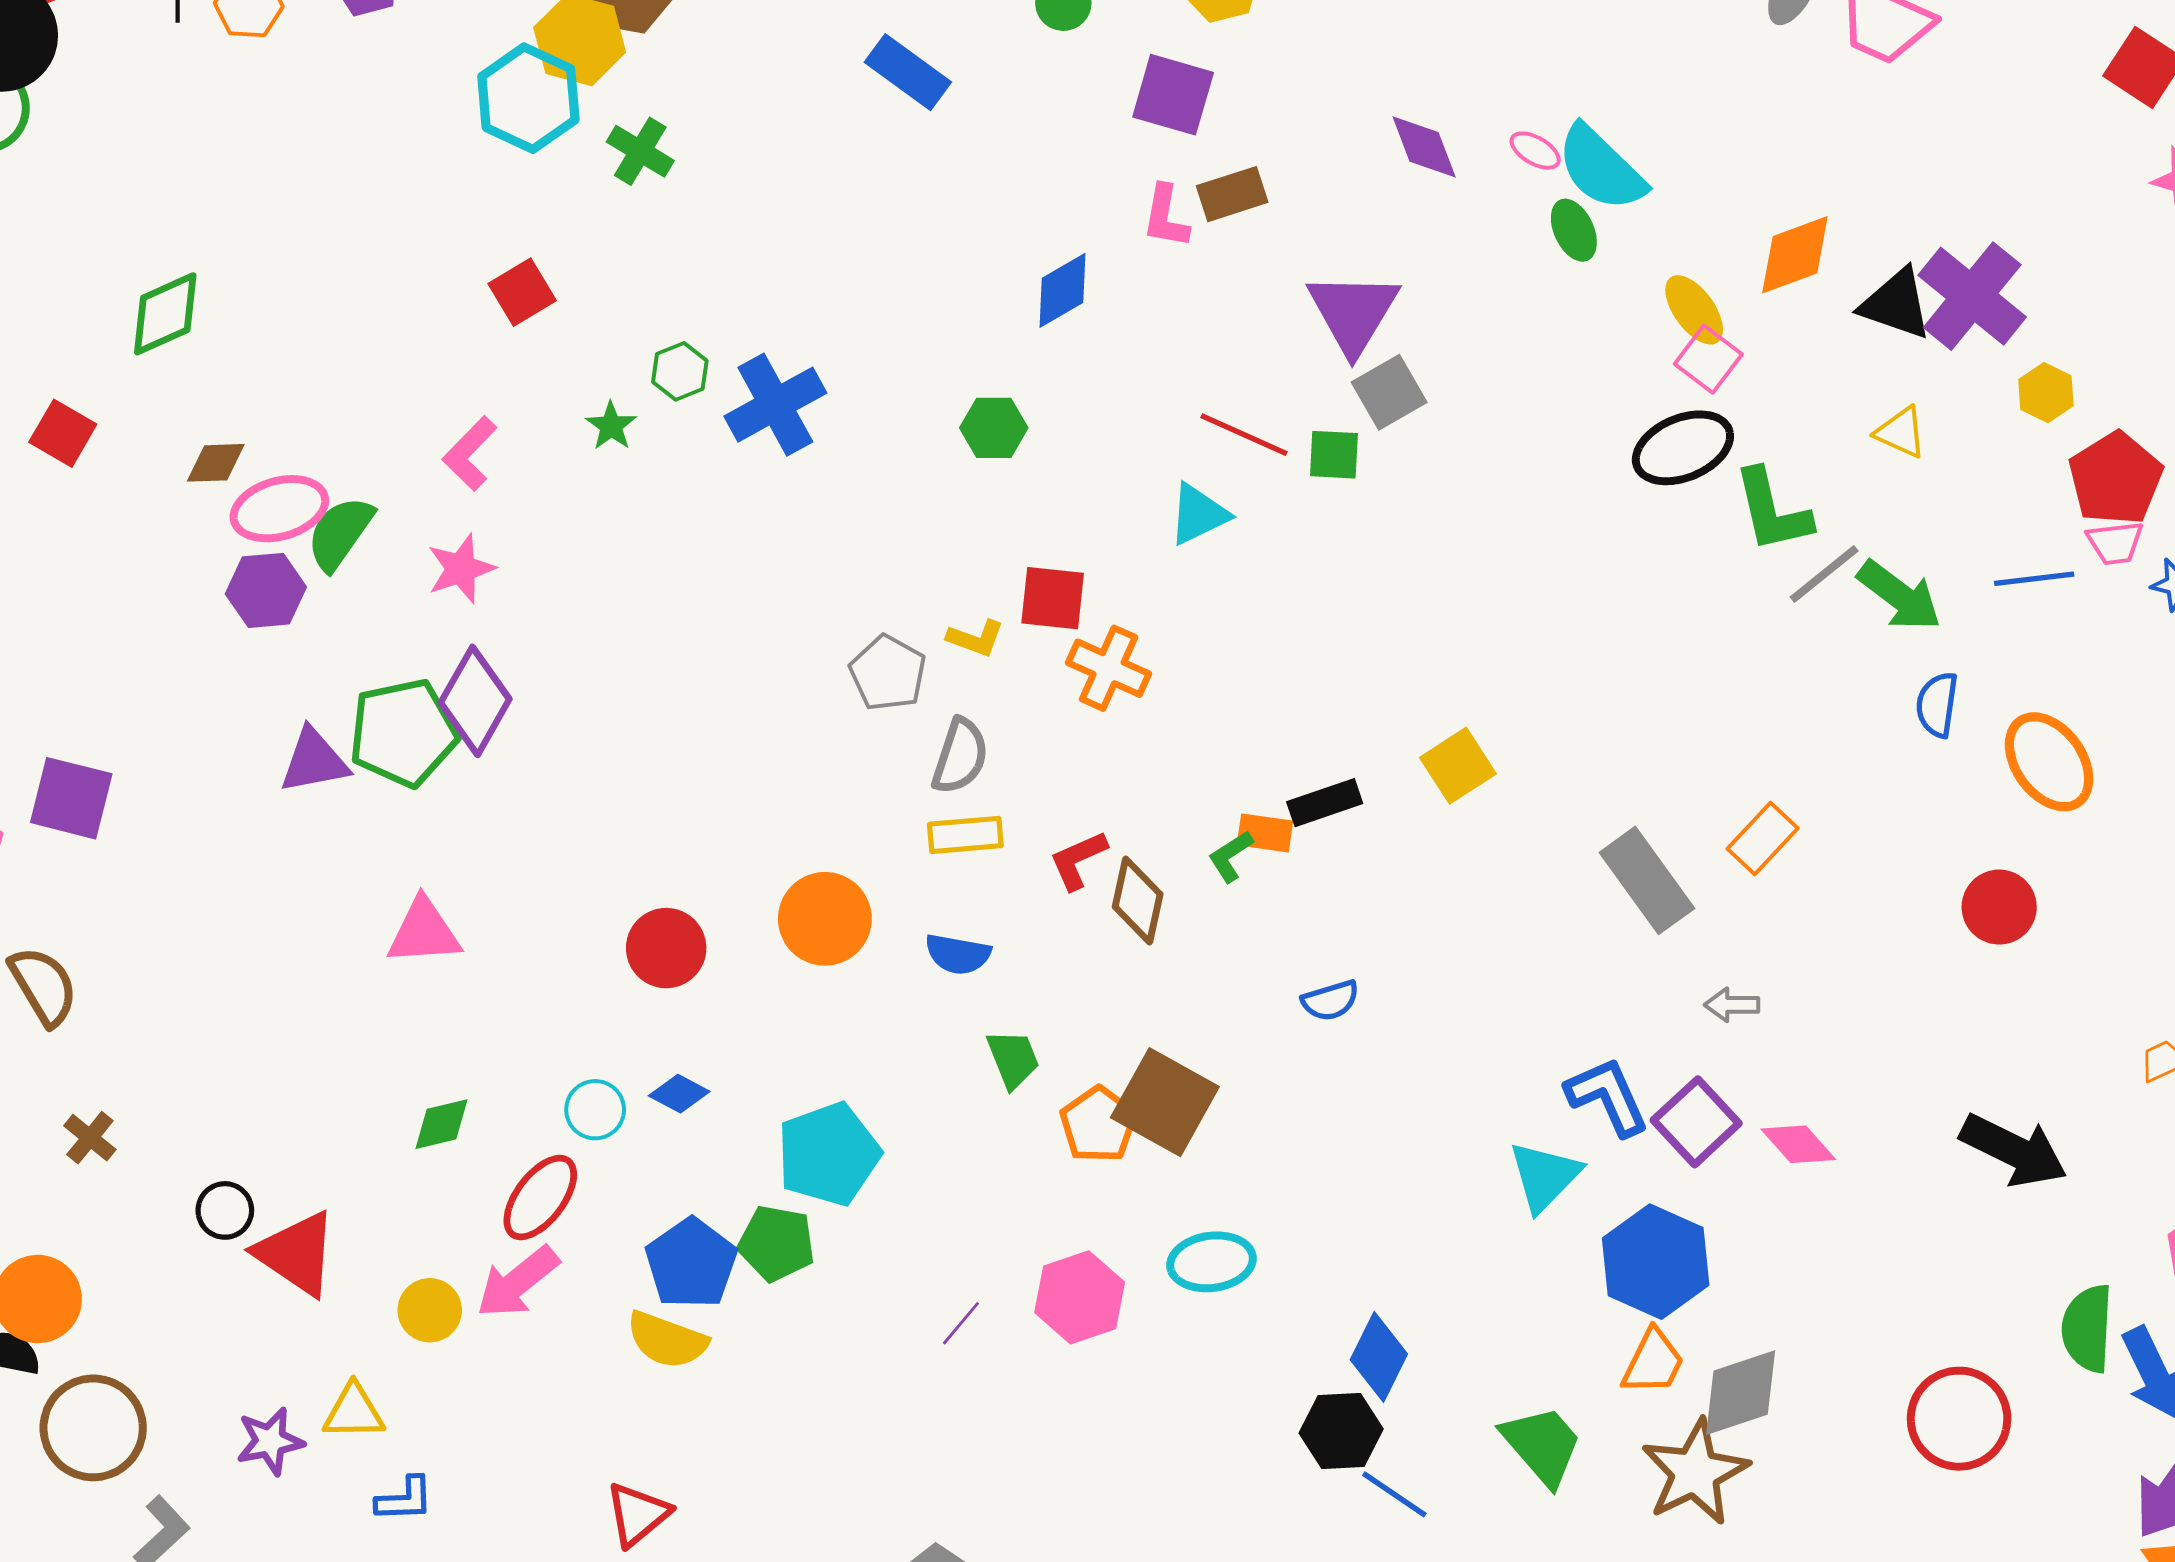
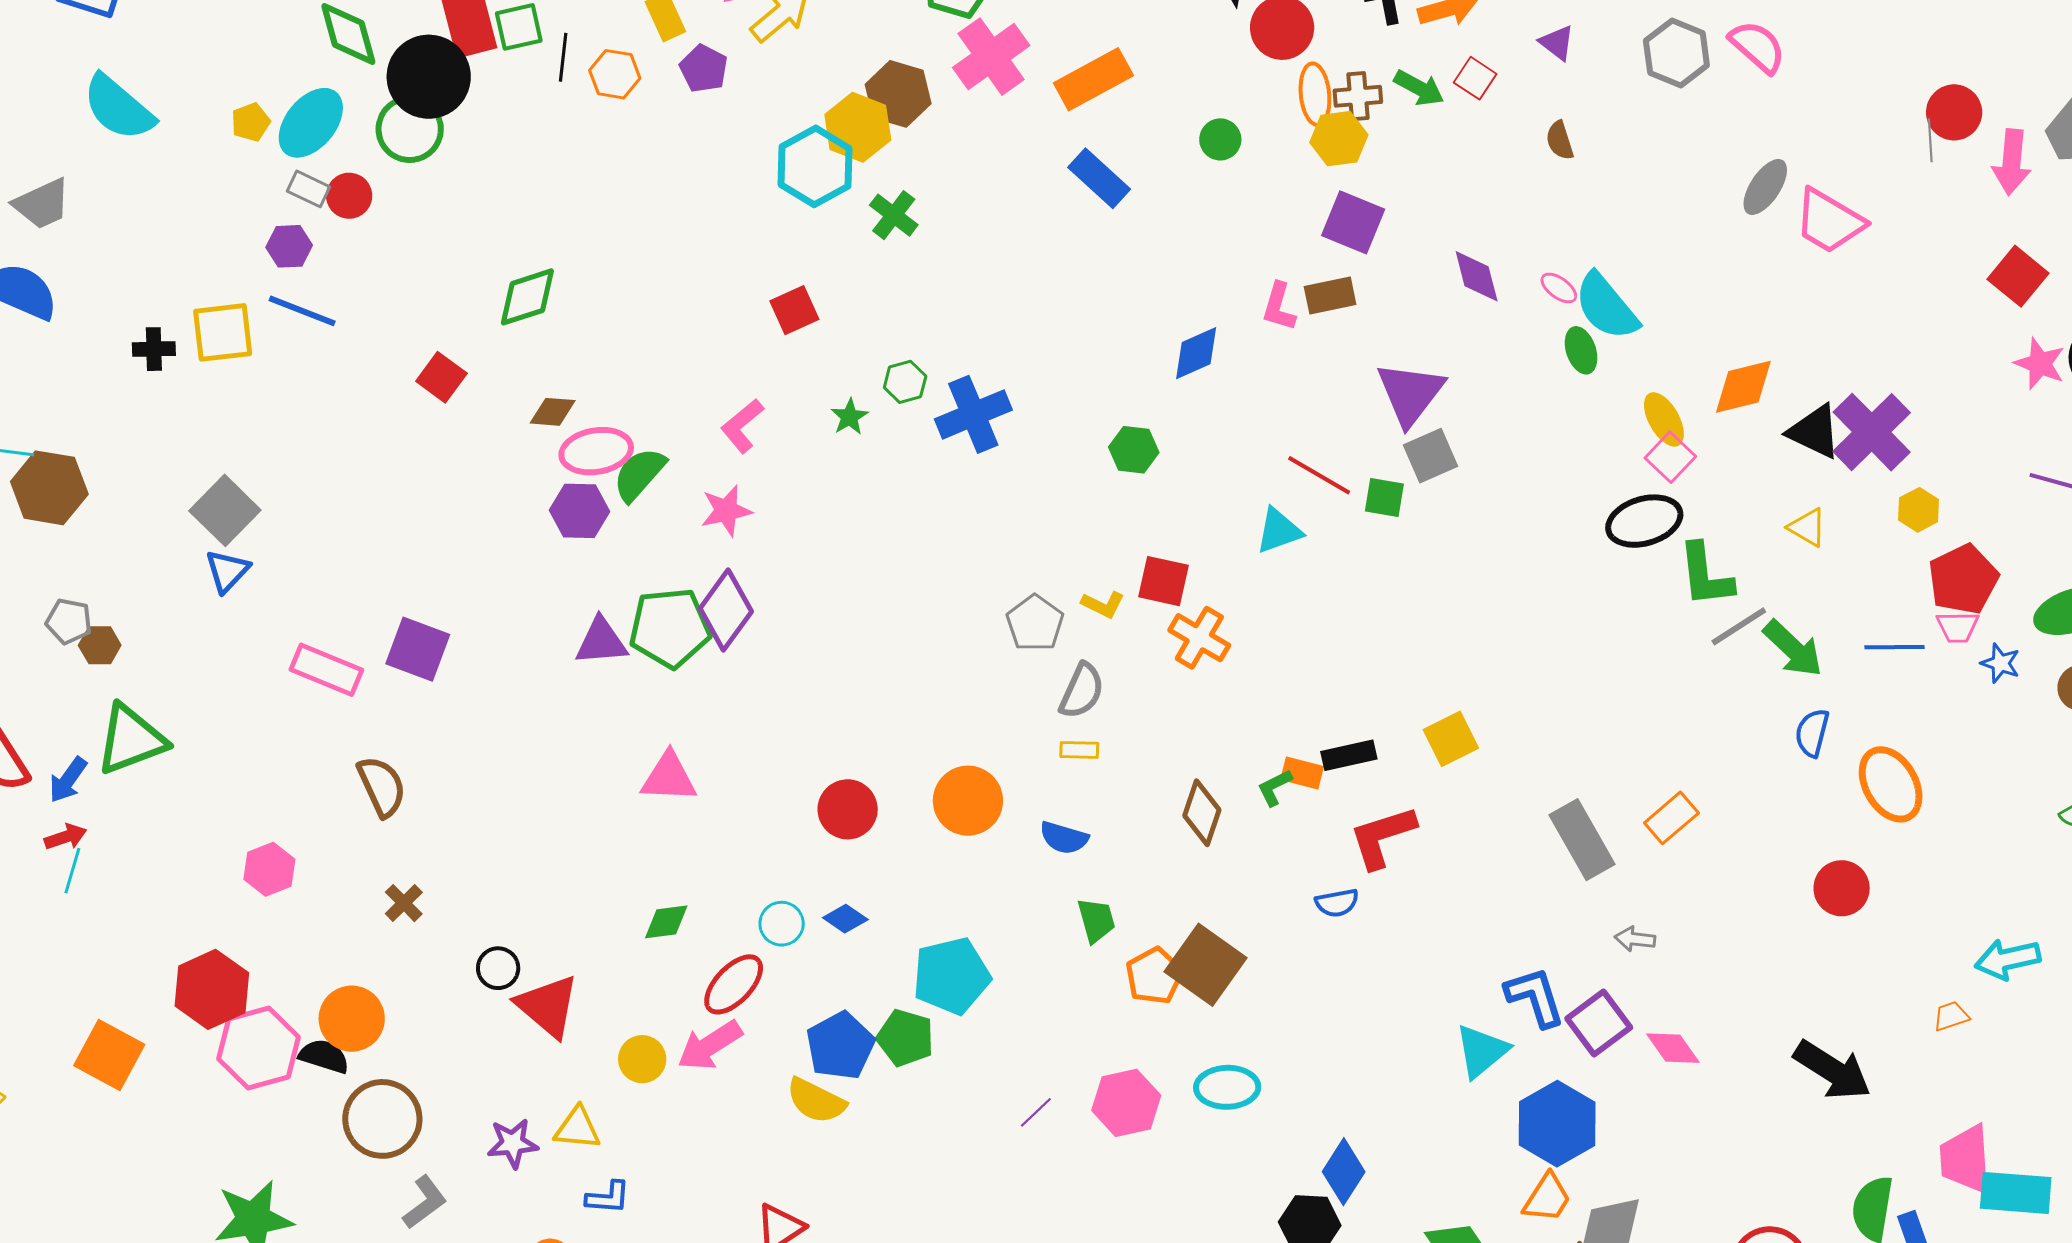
purple square: (1173, 95) -> (1353, 222), moved
yellow rectangle: (965, 835) -> (1079, 750), size x0.7
red L-shape: (1078, 860) -> (1382, 837), moved, size x1.5

